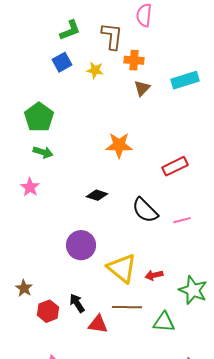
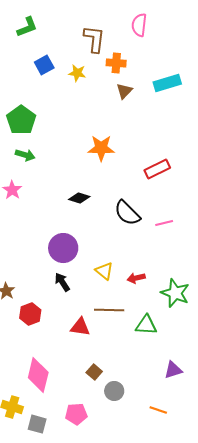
pink semicircle: (144, 15) -> (139, 25), moved
green L-shape: (70, 30) -> (27, 27), moved
yellow triangle: (122, 268) -> (104, 271), size x0.6
black arrow: (77, 303) -> (62, 282), moved

